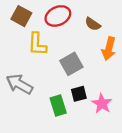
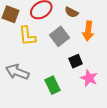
gray square: (71, 64) -> (59, 36), moved
black square: (79, 94) -> (76, 61), moved

